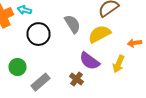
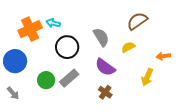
yellow semicircle: (100, 34) -> (128, 47), size x0.6
purple semicircle: (90, 61) -> (105, 67), moved
gray rectangle: (40, 82) -> (69, 78), moved

